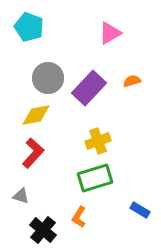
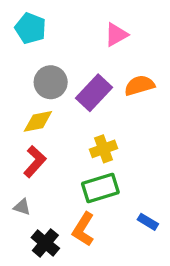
orange semicircle: (132, 81) -> (139, 85), size x1.6
orange L-shape: (79, 217) -> (83, 229), size x1.5

